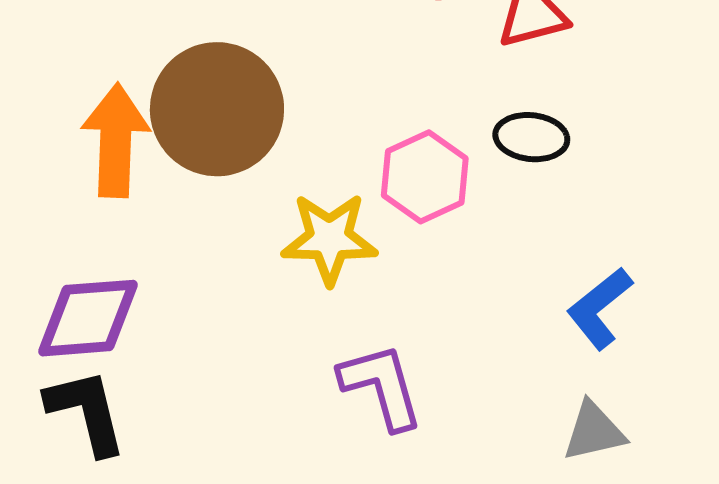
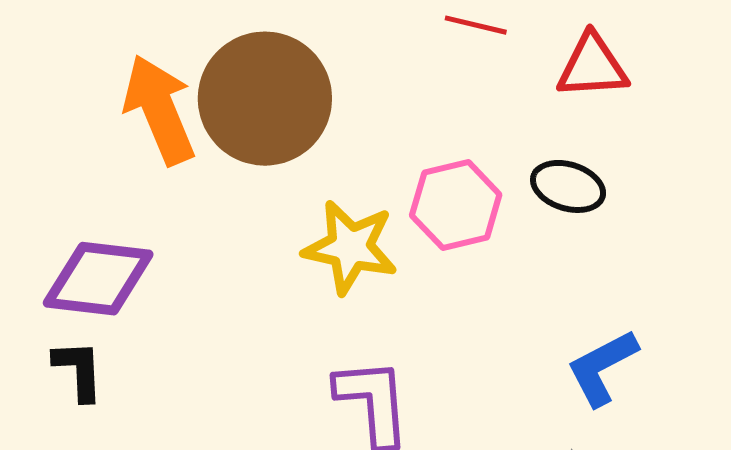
orange arrow: (116, 140) -> (159, 110), turned -36
black L-shape: (86, 412) -> (79, 370), size x0.7

